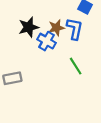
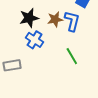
blue cross: (46, 41) -> (35, 40), moved

